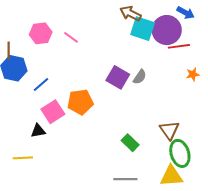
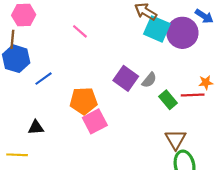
pink hexagon: (41, 33) -> (24, 15), moved
red line: (179, 46) -> (193, 95), moved
pink square: (53, 112) -> (95, 121), moved
green rectangle: (130, 143) -> (168, 100), moved

